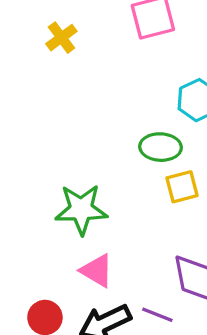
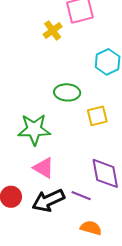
yellow cross: (61, 38) -> (53, 30), moved
green ellipse: (160, 147) -> (67, 92), moved

